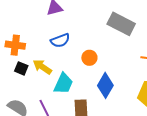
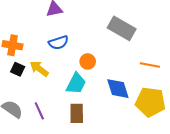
cyan trapezoid: (63, 84) -> (76, 84), moved
blue diamond: (105, 85) -> (118, 89), moved, turned -50

